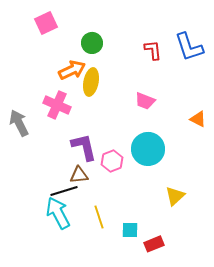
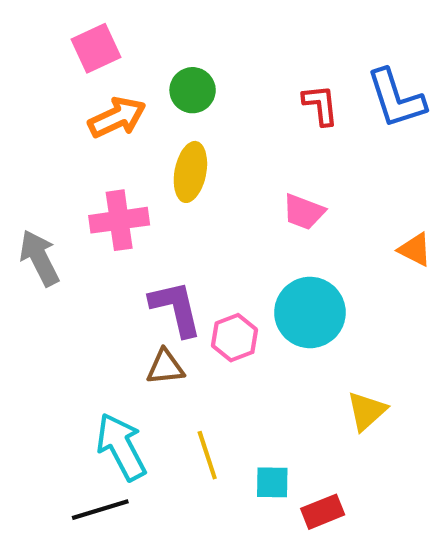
orange arrow: (72, 70) -> (117, 117), moved
pink cross: (57, 105) -> (119, 220), turned -32
black line: (64, 191) -> (100, 510), moved

